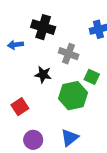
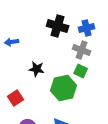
black cross: (43, 27) -> (58, 26), moved
gray cross: (69, 54) -> (82, 50), moved

